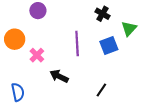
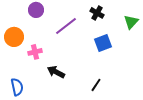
green triangle: (129, 29) -> (131, 22), moved
purple line: (77, 43) -> (66, 26), moved, turned 55
pink cross: (37, 55) -> (35, 52), turned 32

